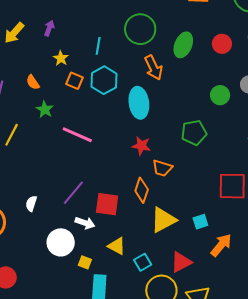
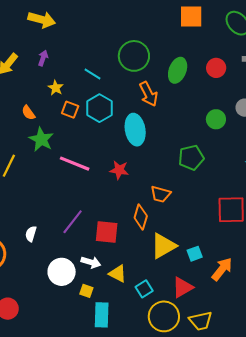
cyan line: (98, 46) -> (92, 74), turned -66
green star: (45, 109) -> (41, 139), size x1.4
red star: (141, 146) -> (119, 170), moved
cyan square: (200, 222) -> (195, 254), moved
white arrow: (85, 223) -> (91, 262), moved

